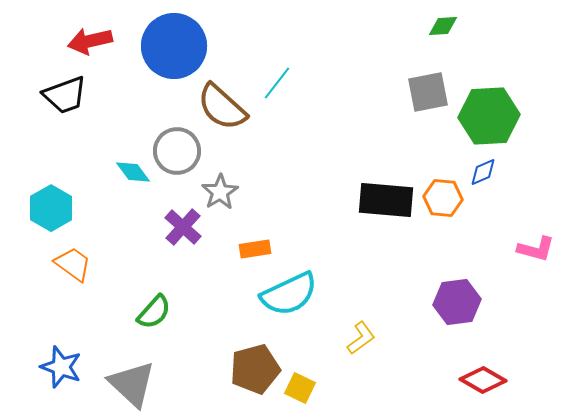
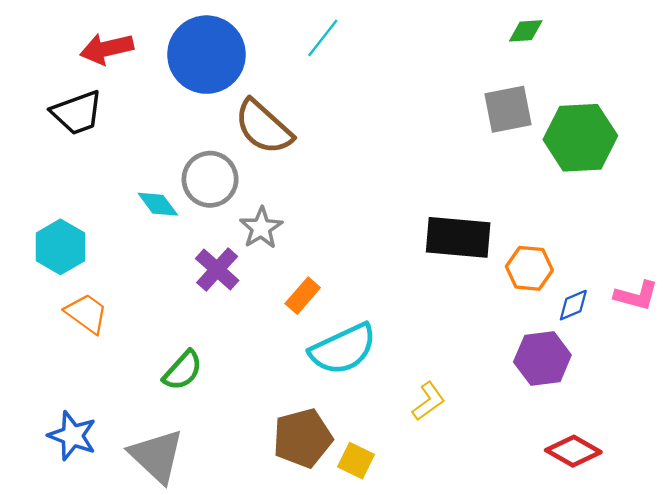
cyan line: (277, 83) -> (323, 38), moved
blue diamond: (483, 172) -> (573, 305), moved
orange hexagon: (443, 198) -> (529, 268), moved
orange rectangle: (255, 249) -> (303, 296), turned -40

